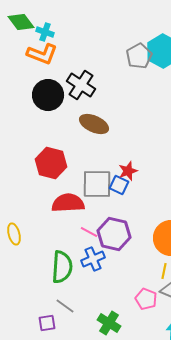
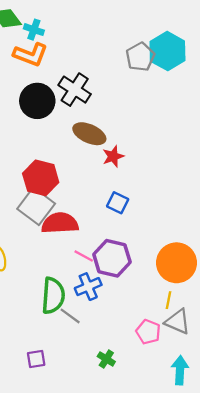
red star: (128, 171) -> (113, 156), moved
gray square: (97, 184) -> (36, 206), moved, turned 36
gray line: (65, 306) -> (70, 316), moved
green cross: (109, 323) -> (106, 359), size x0.7

